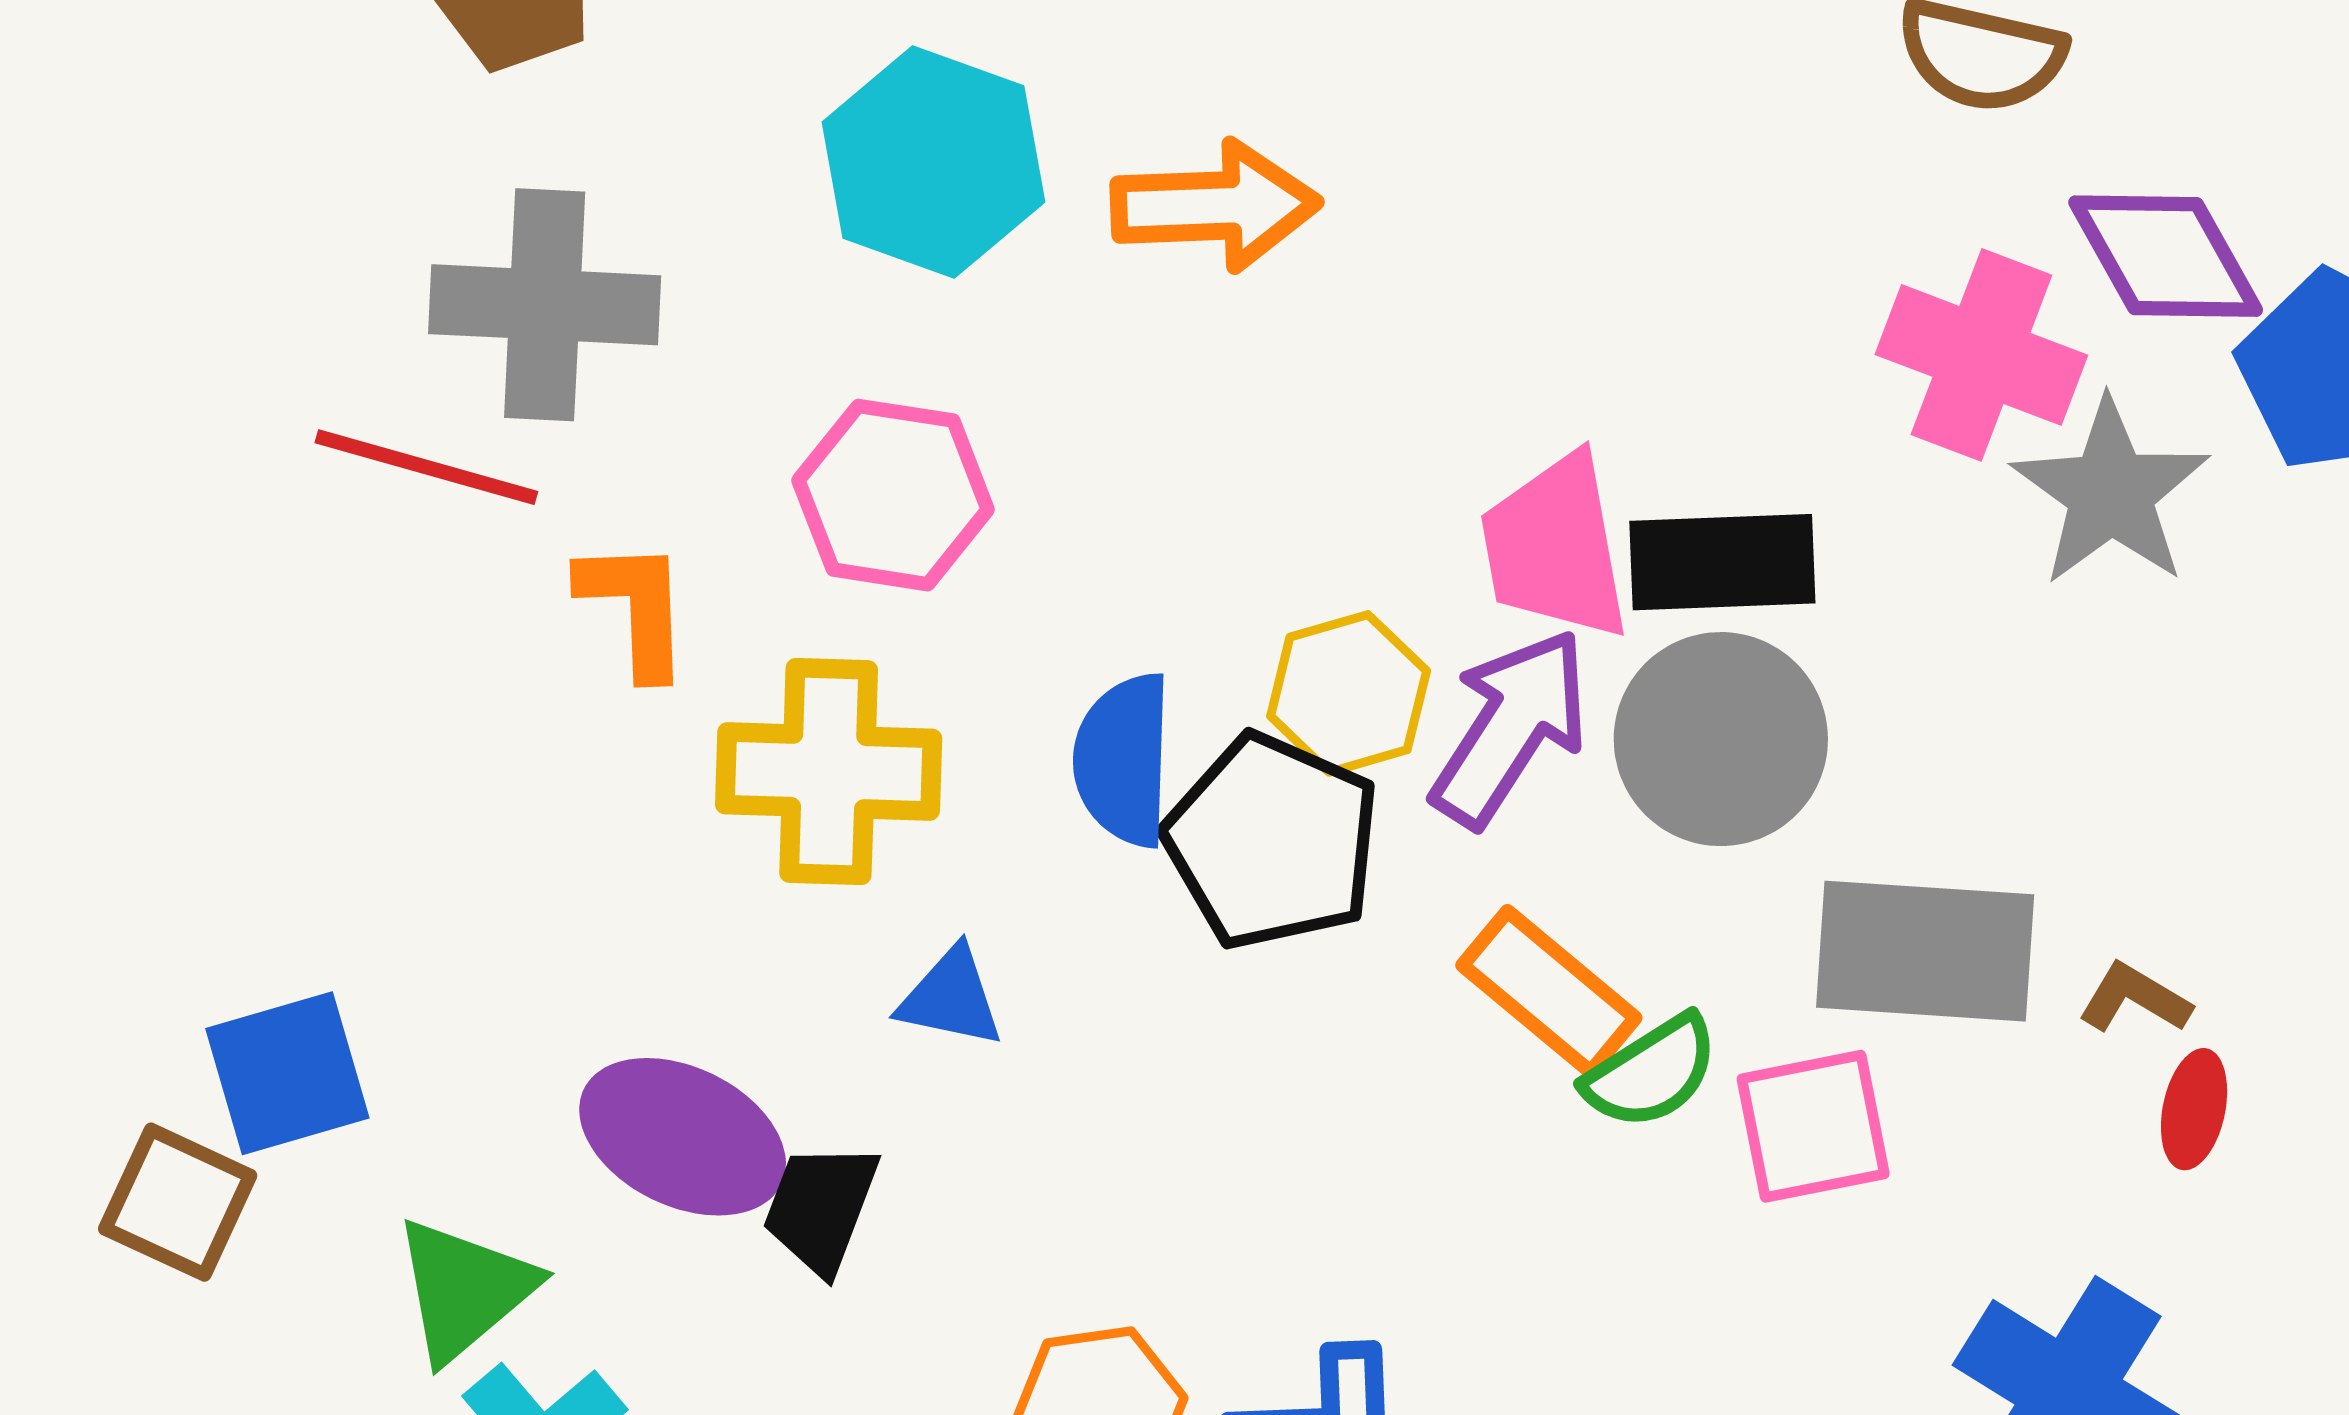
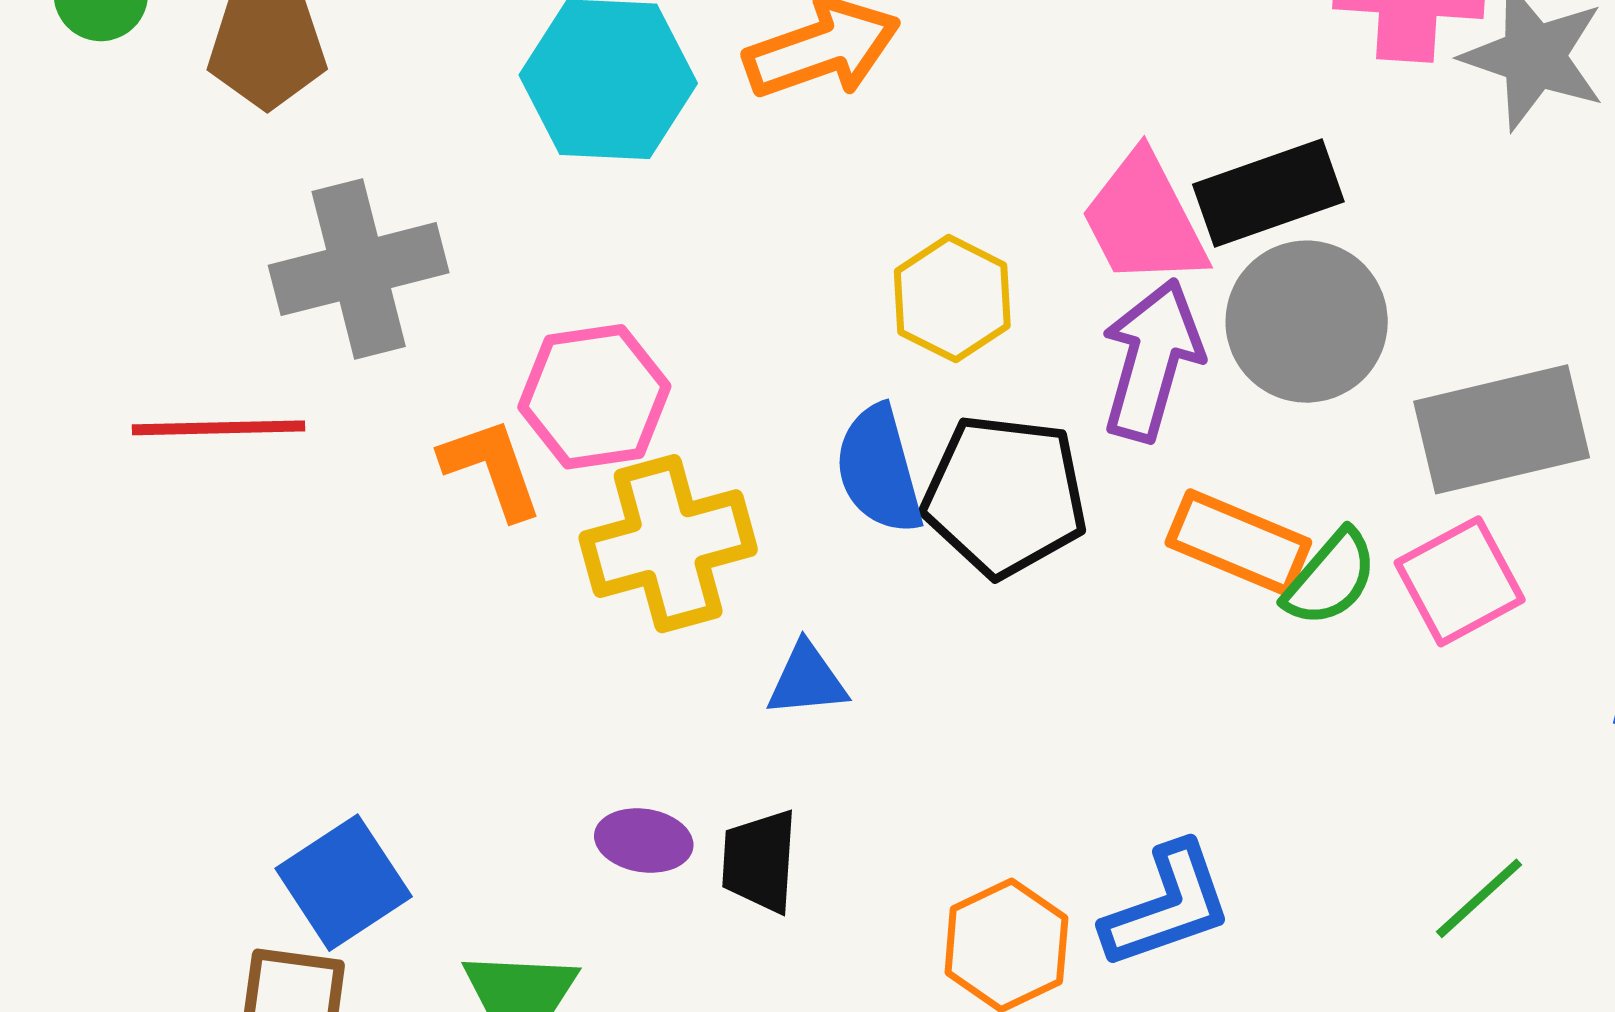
red line: (426, 467) -> (218, 428), moved
pink hexagon: (893, 495) -> (594, 397), moved
yellow hexagon: (1349, 693) -> (952, 299), moved
purple ellipse: (683, 1137) -> (644, 841), size x0.6

